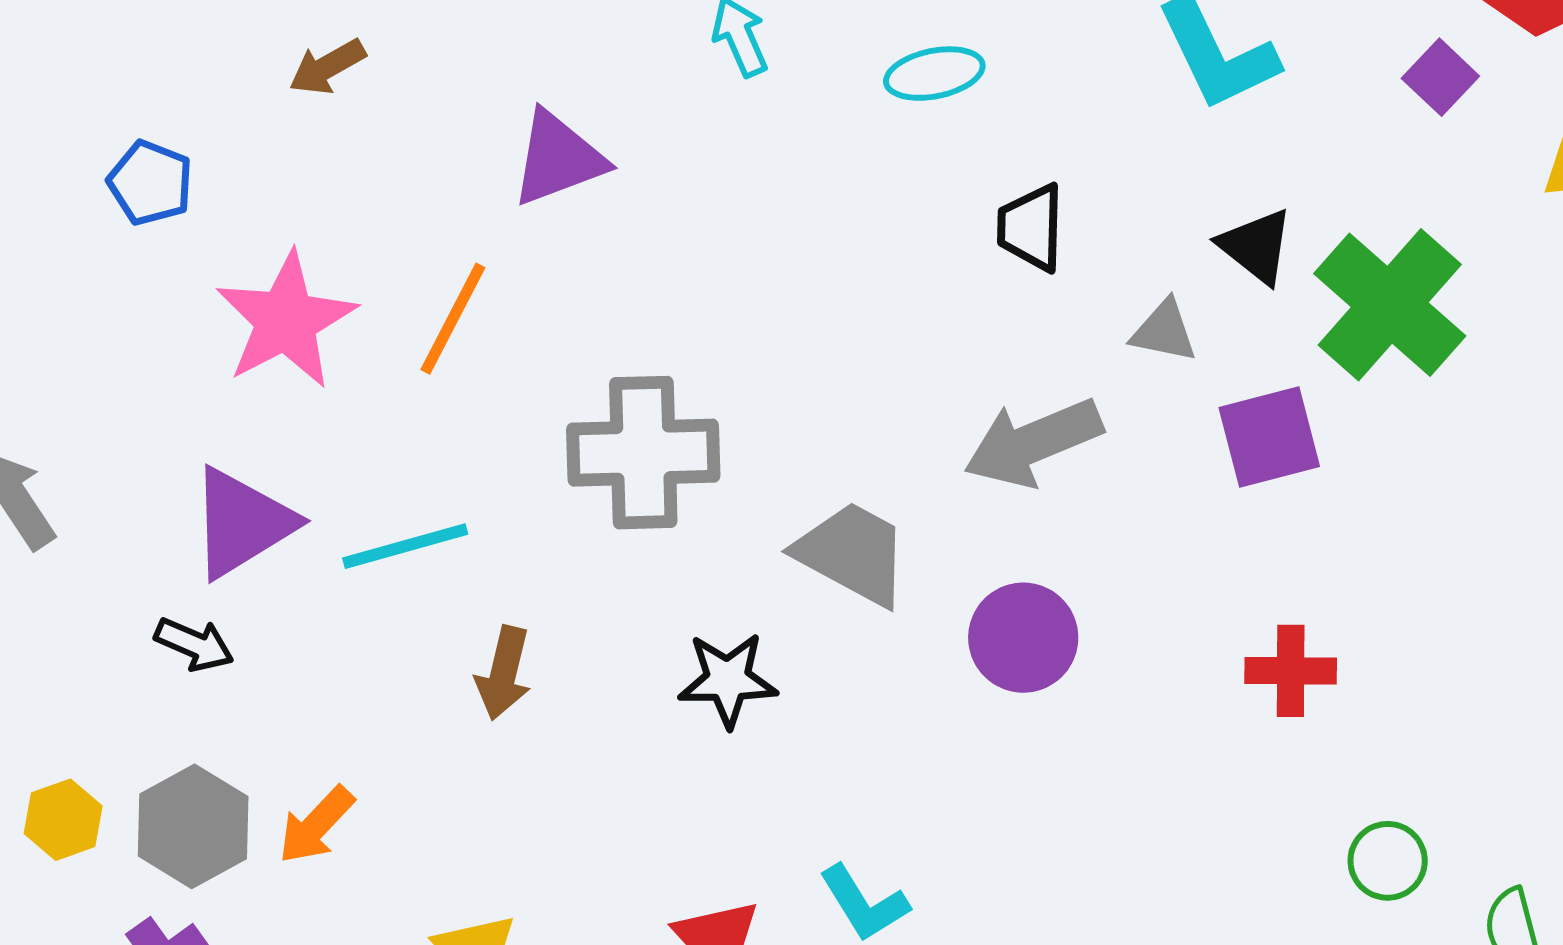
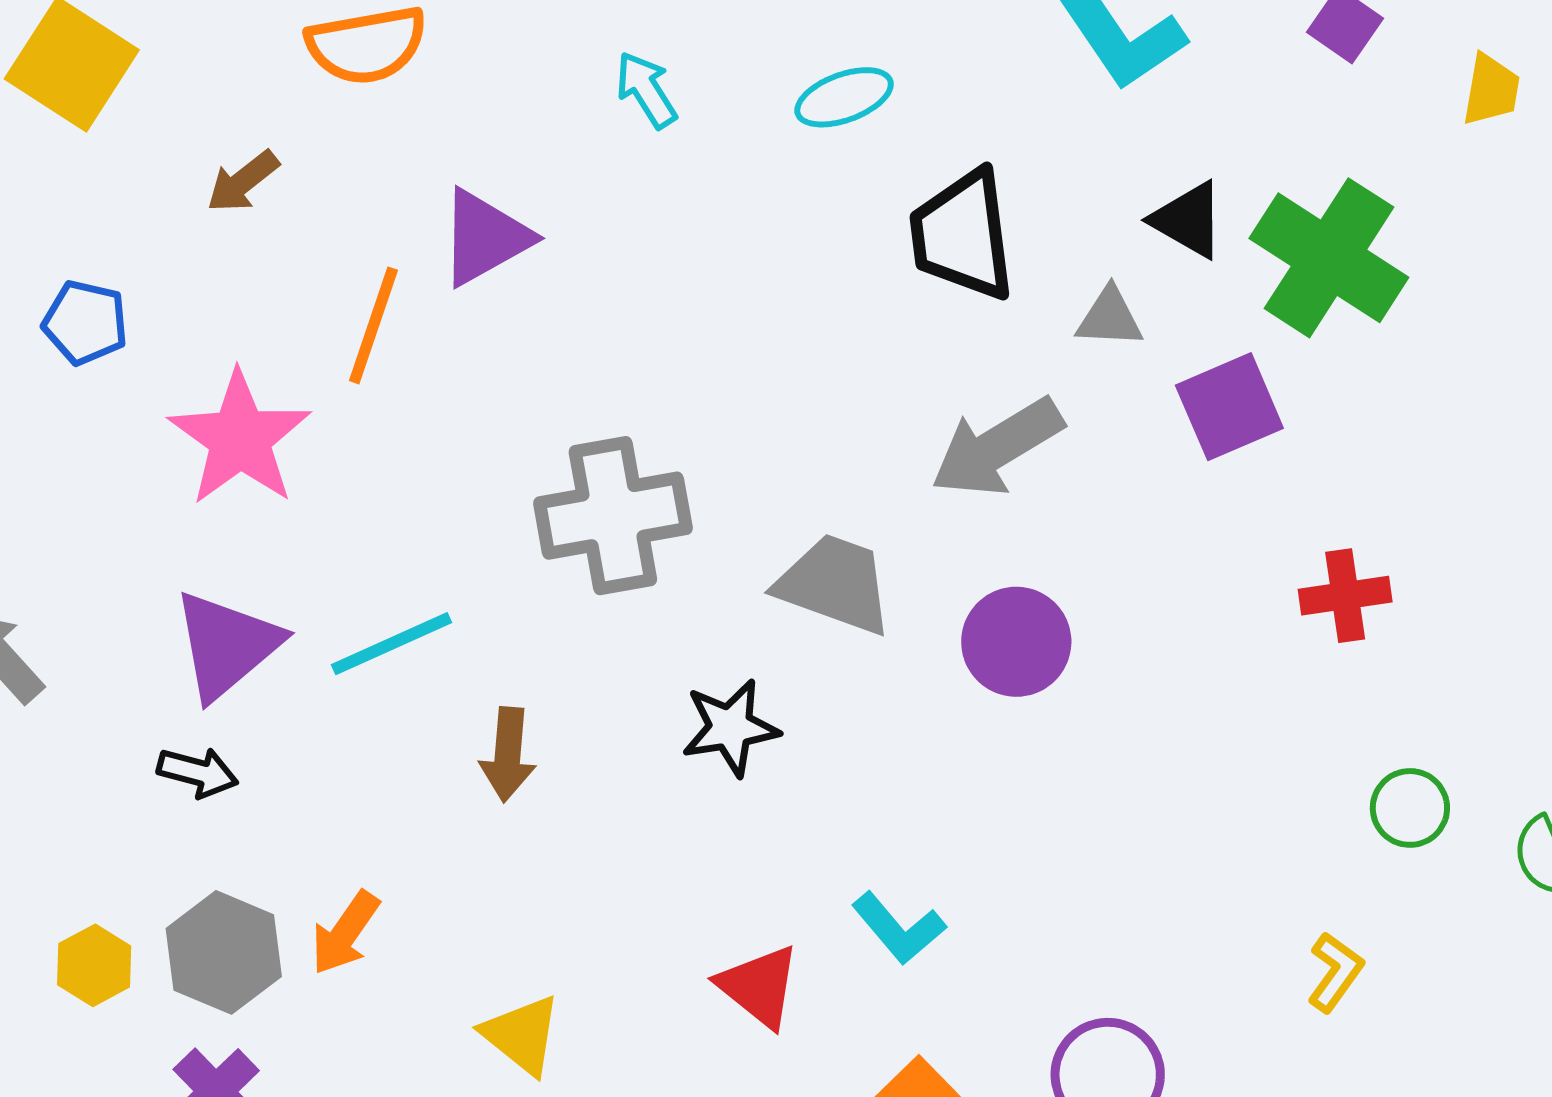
black trapezoid: (1031, 228) -> (963, 235), size x1.5
orange line: (453, 319) -> (373, 325), moved
red cross: (1291, 671) -> (1345, 596), moved

